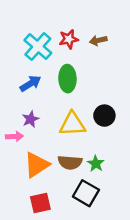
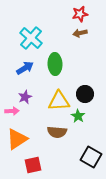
red star: (69, 39) -> (80, 14), moved
green star: (96, 164) -> (78, 116), moved
orange triangle: (37, 165) -> (17, 139), moved
black square: (86, 193) -> (91, 157), moved

